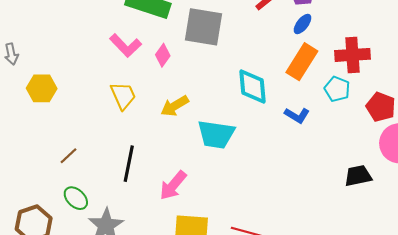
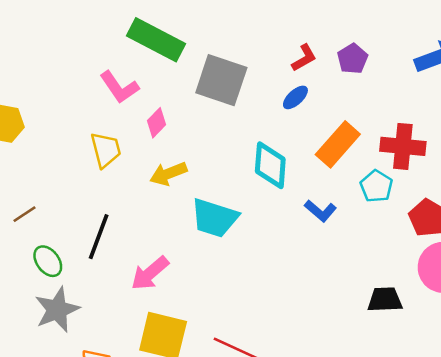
blue ellipse: (302, 24) -> (295, 97), moved
pink diamond: (163, 55) -> (157, 123), moved
green ellipse: (76, 198) -> (48, 261), moved

